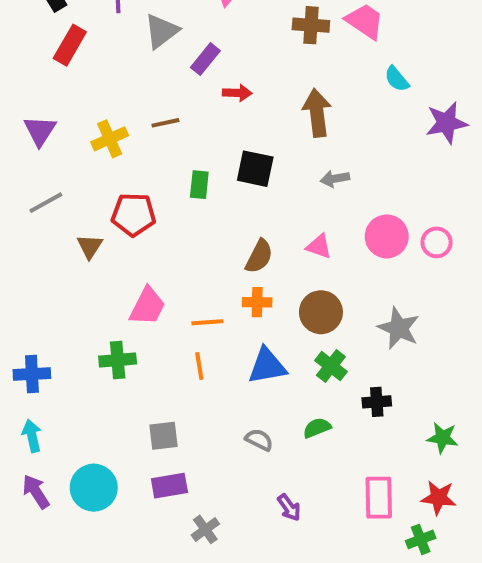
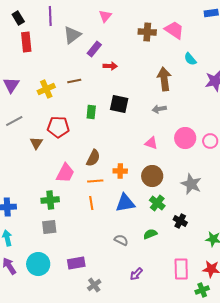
red rectangle: (70, 45) -> (26, 42), turned -36
brown arrow: (317, 113) -> (164, 79), moved
brown semicircle: (259, 256) -> (93, 158), moved
black cross: (377, 402) -> (180, 221), turned 32
gray square: (163, 436) -> (49, 227), moved
purple arrow: (289, 508) -> (136, 274), turned 80

